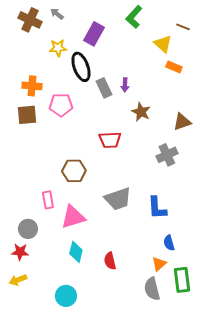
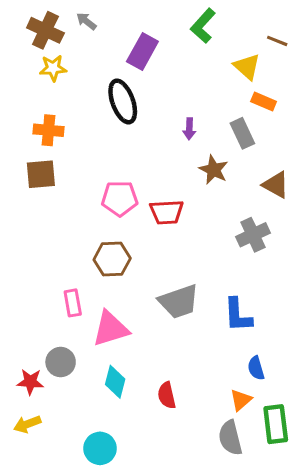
yellow star: (58, 48) -> (53, 68), moved
gray rectangle: (104, 88) -> (242, 133), moved
pink pentagon: (61, 105) -> (120, 198), moved
brown triangle: (182, 122) -> (276, 185), turned 48
gray circle: (28, 229) -> (61, 362), moved

